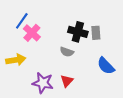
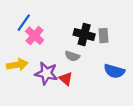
blue semicircle: (106, 66) -> (114, 71), turned -30
red triangle: (67, 81) -> (66, 79), moved, turned -32
purple star: (43, 83) -> (46, 73), moved

